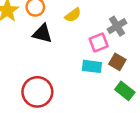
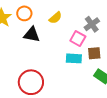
pink square: (99, 42) -> (78, 39), turned -35
brown square: (117, 62) -> (94, 53), turned -32

